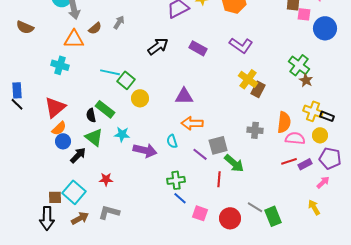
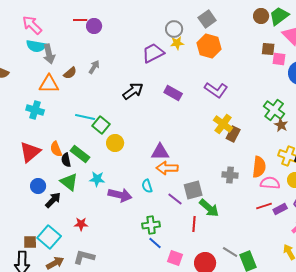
purple triangle: (184, 96) -> (160, 152), moved
orange semicircle: (59, 128) -> (56, 149), moved, turned 112

